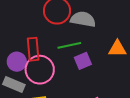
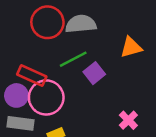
red rectangle: (33, 49) -> (32, 76), turned -45

